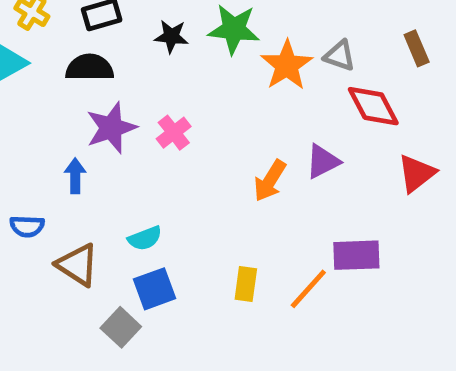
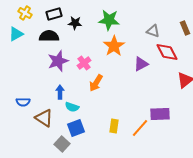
black star: (171, 36) -> (75, 23), moved
orange star: (287, 65) -> (114, 46), moved
purple triangle: (323, 161) -> (141, 64), moved
blue arrow: (75, 176) -> (60, 92), moved
orange arrow: (270, 181) -> (96, 83), moved
cyan semicircle: (145, 238) -> (72, 107), turned 40

